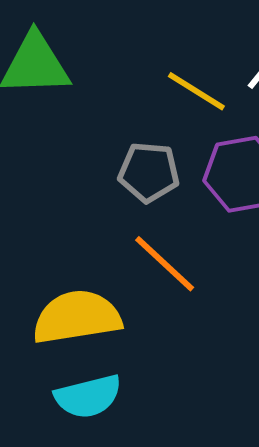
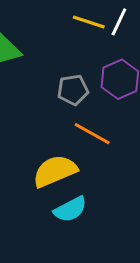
yellow line: (196, 91) -> (89, 22), moved

